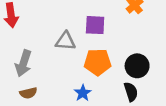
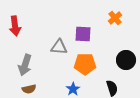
black circle: (137, 66) -> (126, 60), moved

